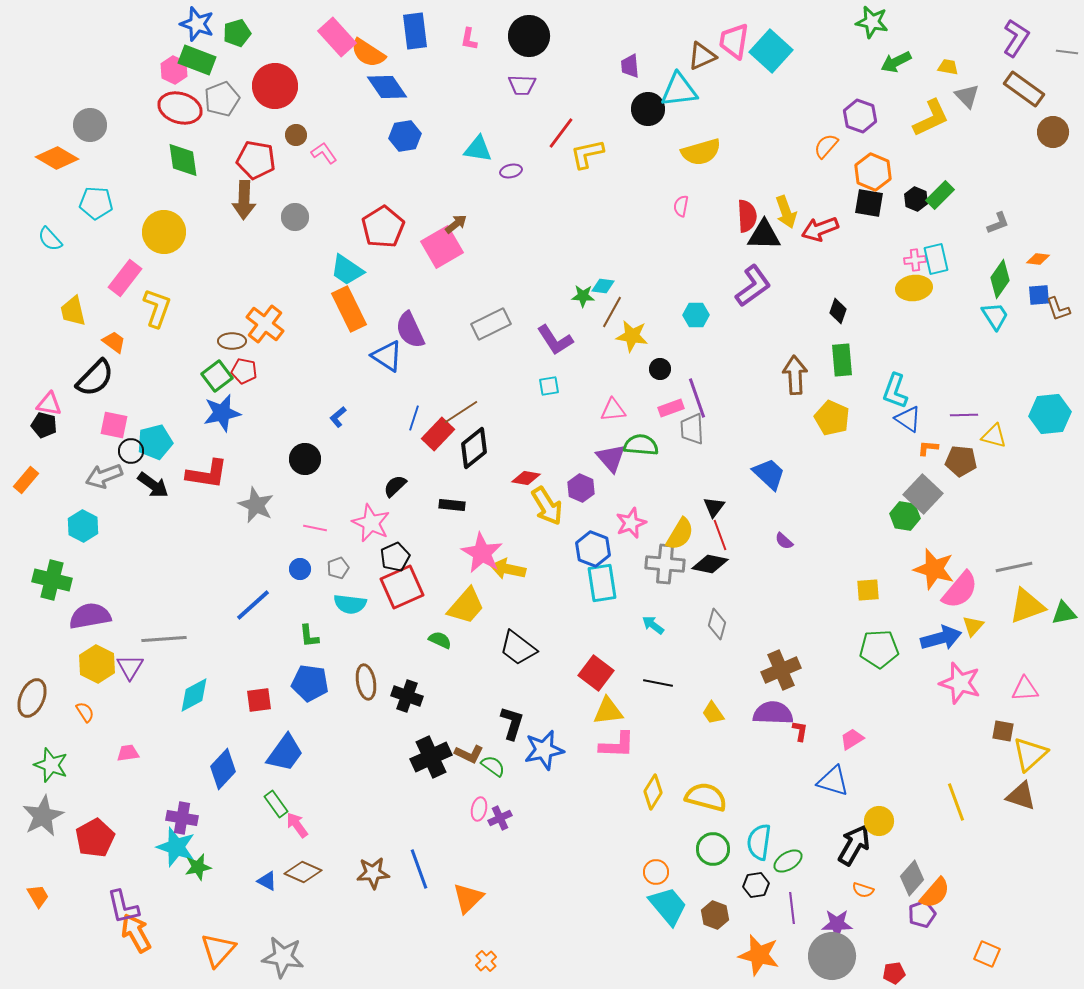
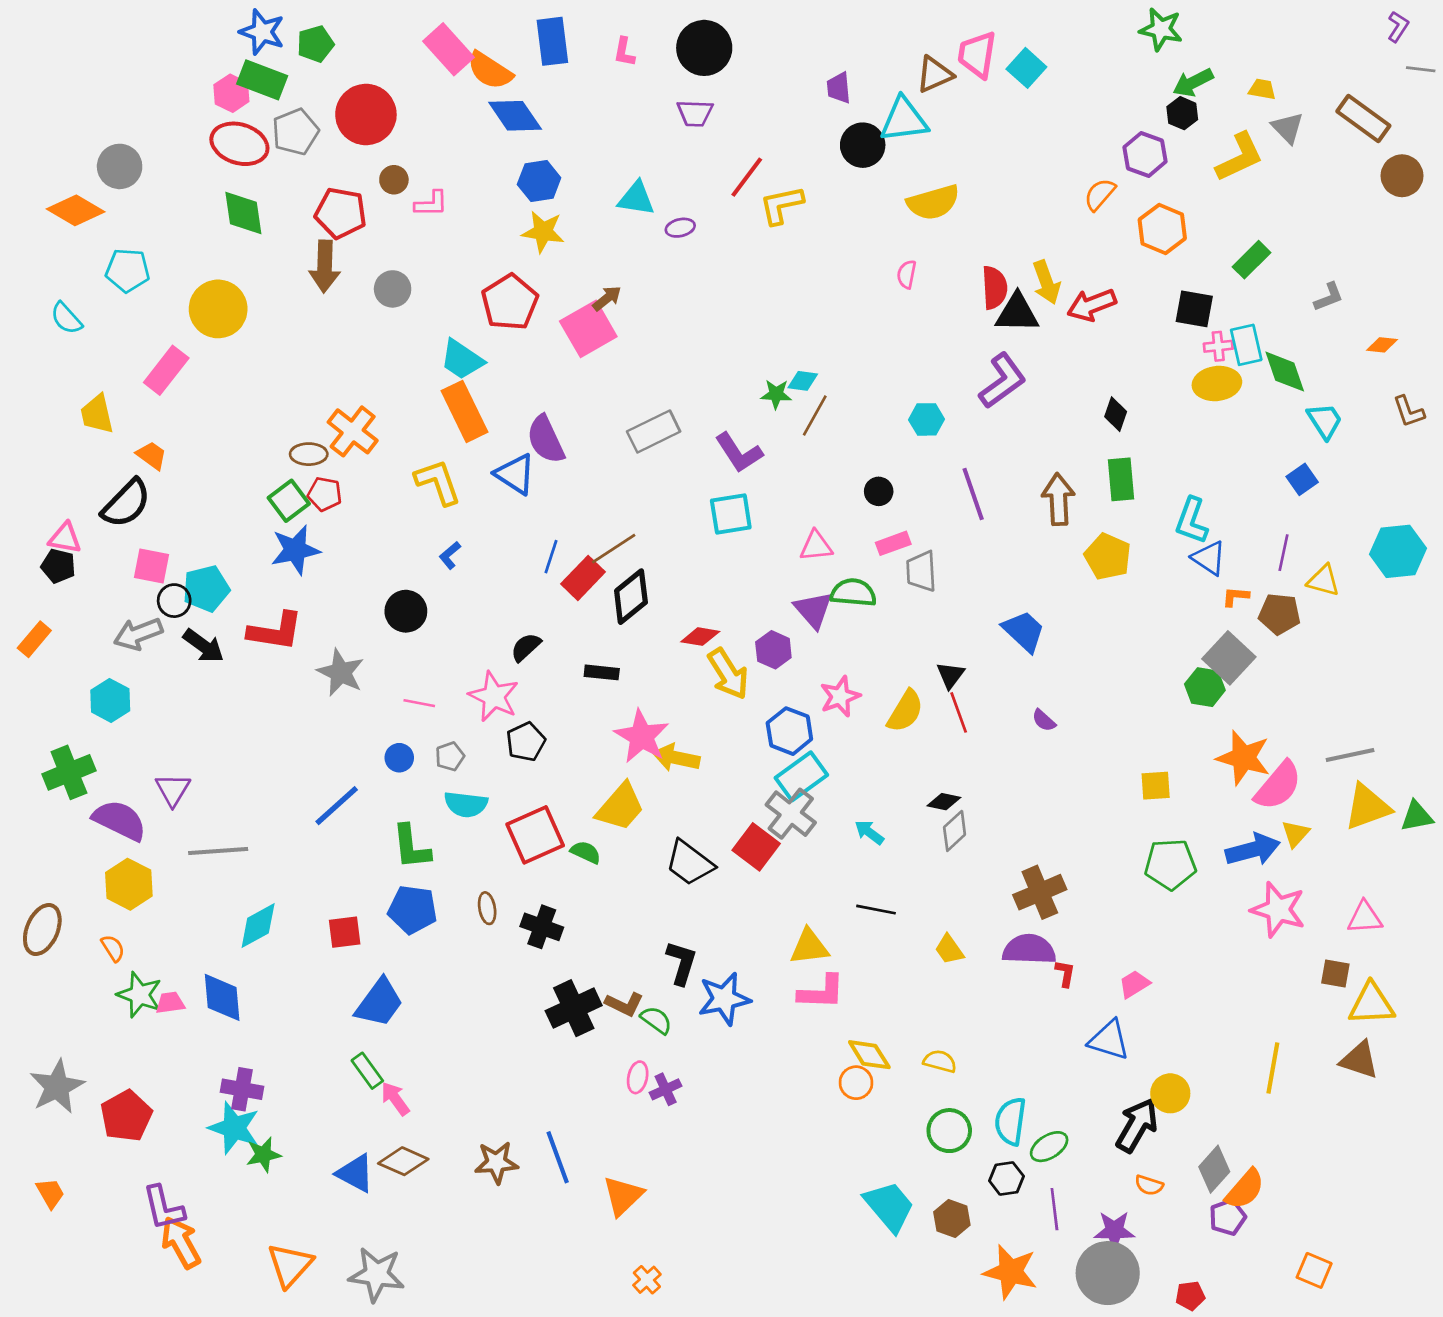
purple L-shape: (1016, 38) -> (1398, 27), moved, size x0.6
cyan square: (771, 51) -> (1026, 68), size x0.7
pink L-shape: (324, 153) -> (431, 204), turned 124
black hexagon: (916, 199) -> (1182, 113), moved
black square: (869, 203) -> (1194, 309), moved
green diamond: (1000, 279) -> (1285, 372), moved, turned -54
blue square: (1039, 295) -> (1302, 479), moved, turned -30
yellow L-shape: (157, 308) -> (438, 482), moved, turned -39
yellow star: (632, 336) -> (543, 232), moved
cyan square: (549, 386) -> (731, 514), size x1.6
purple line: (697, 398) -> (973, 494), moved
purple line: (964, 415) -> (1283, 553), turned -76
gray cross: (665, 564) -> (791, 814), moved, turned 33
black diamond: (710, 564) -> (944, 802), moved, size x0.7
green cross: (52, 580) -> (69, 772), turned -36
cyan rectangle: (602, 583) -> (801, 776), turned 63
red square: (402, 587) -> (535, 835), moved
purple semicircle: (90, 616) -> (120, 820), turned 36
gray diamond: (717, 624) -> (955, 831), turned 32
green L-shape: (309, 636) -> (411, 847), size x1.5
purple triangle: (130, 667) -> (173, 790), moved
red square: (596, 673) -> (756, 847), moved
brown ellipse: (366, 682) -> (487, 908), size x0.7
yellow triangle: (1030, 754) -> (1371, 1004), turned 39
green star: (51, 765) -> (140, 995), moved
blue diamond: (223, 769) -> (222, 997), moved, turned -48
yellow diamond: (653, 792) -> (869, 1055), turned -64
yellow semicircle: (706, 797) -> (940, 1061), size x0.6
yellow line: (956, 802) -> (1273, 1068), turned 30
orange circle: (656, 872) -> (856, 1083), moved
blue triangle: (267, 881) -> (355, 1173), size x1.5

